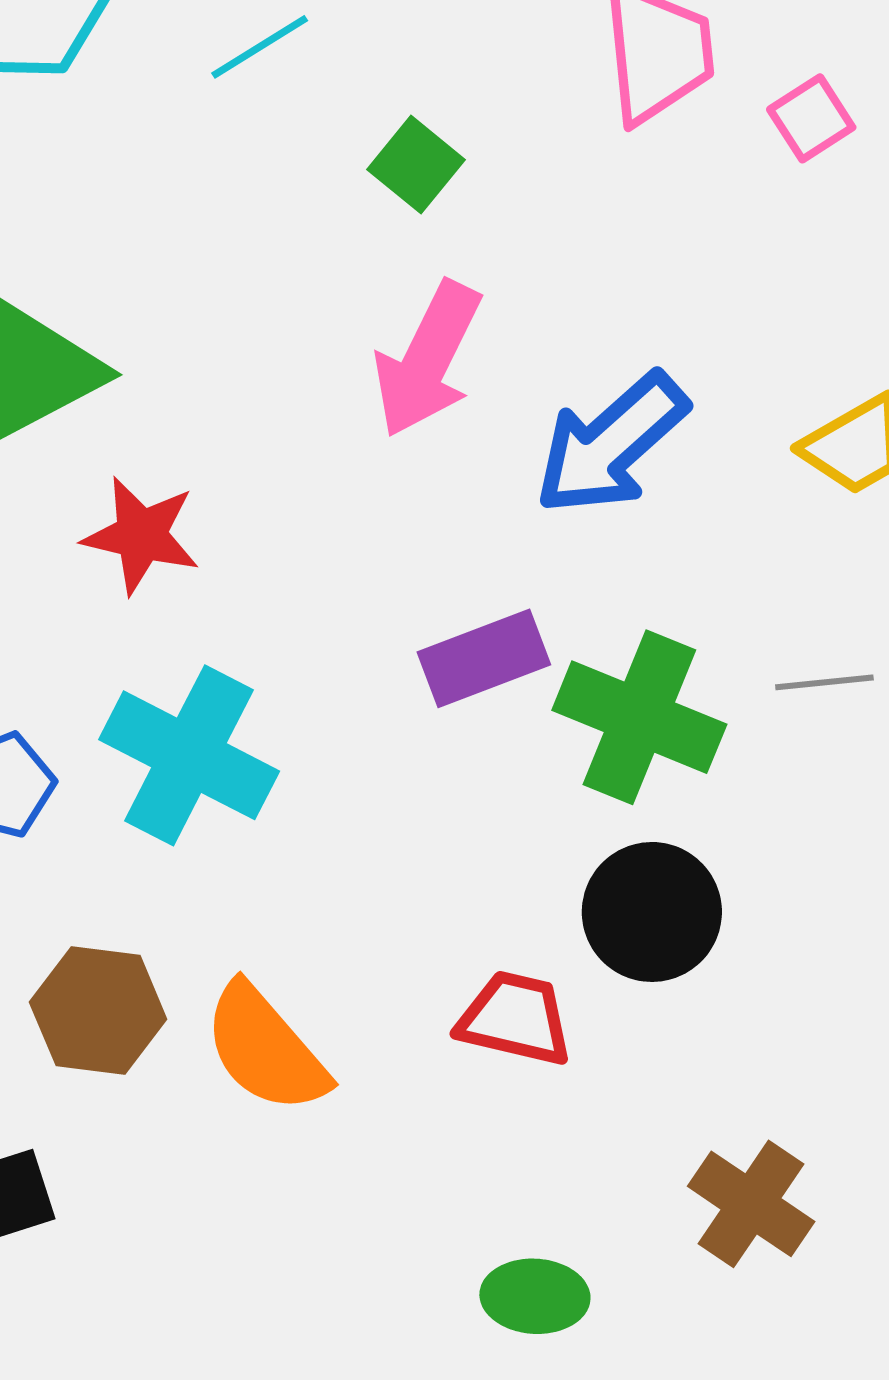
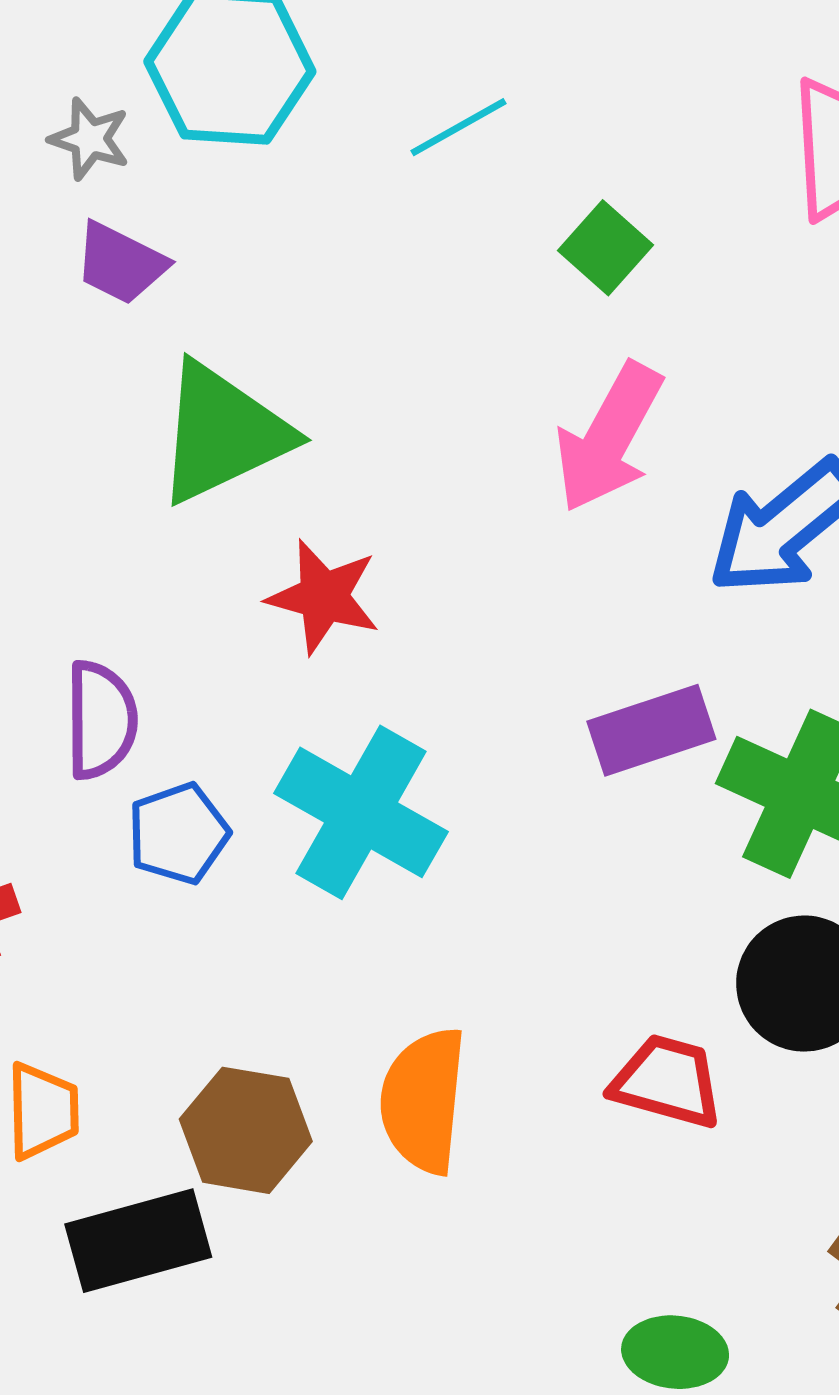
brown hexagon: (98, 1011) -> (246, 1130), moved
orange semicircle: (265, 1049) -> (423, 1101), turned 44

